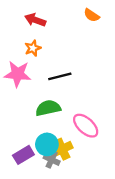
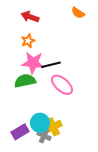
pink star: (18, 74) -> (33, 63), moved
green semicircle: (48, 108) -> (25, 81), moved
pink ellipse: (86, 126) -> (62, 85), moved

